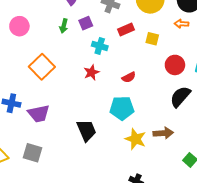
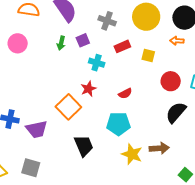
orange square: (42, 67) -> (68, 107), moved

